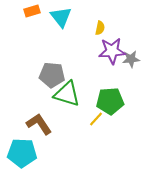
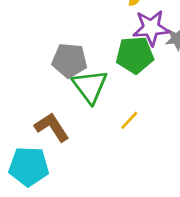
green triangle: (67, 94) -> (90, 86), turned 36
green pentagon: (110, 101) -> (135, 55), moved

